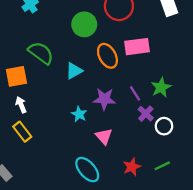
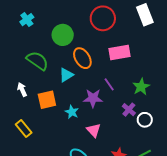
green circle: (84, 24) -> (63, 35), moved
orange ellipse: (107, 56) -> (82, 58), moved
orange square: (16, 76) -> (47, 100), moved
purple line: (135, 93) -> (109, 84), moved
white arrow: (21, 105) -> (22, 89), moved

